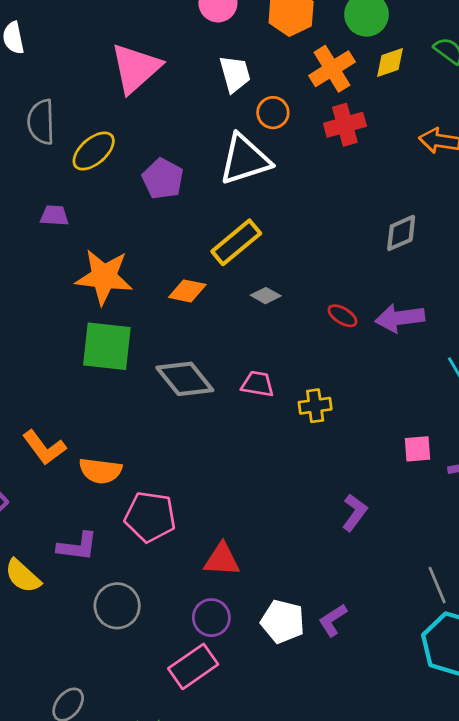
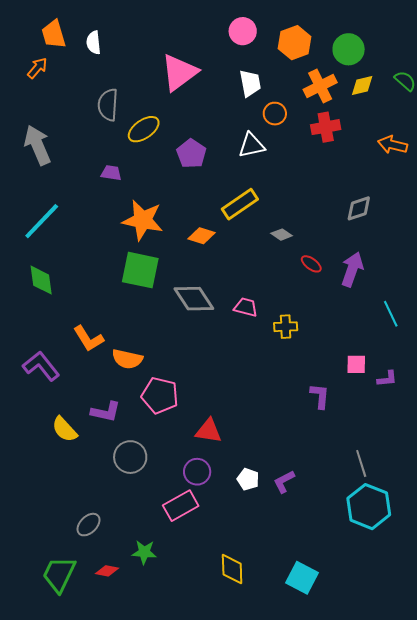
white triangle: (245, 159) -> (251, 145), size x0.7
gray diamond: (266, 296) -> (282, 235), moved
purple arrow: (400, 318) -> (352, 269), turned 112
purple L-shape: (355, 513) -> (320, 396), moved, turned -36
white pentagon: (283, 621) -> (248, 479), size x0.7

